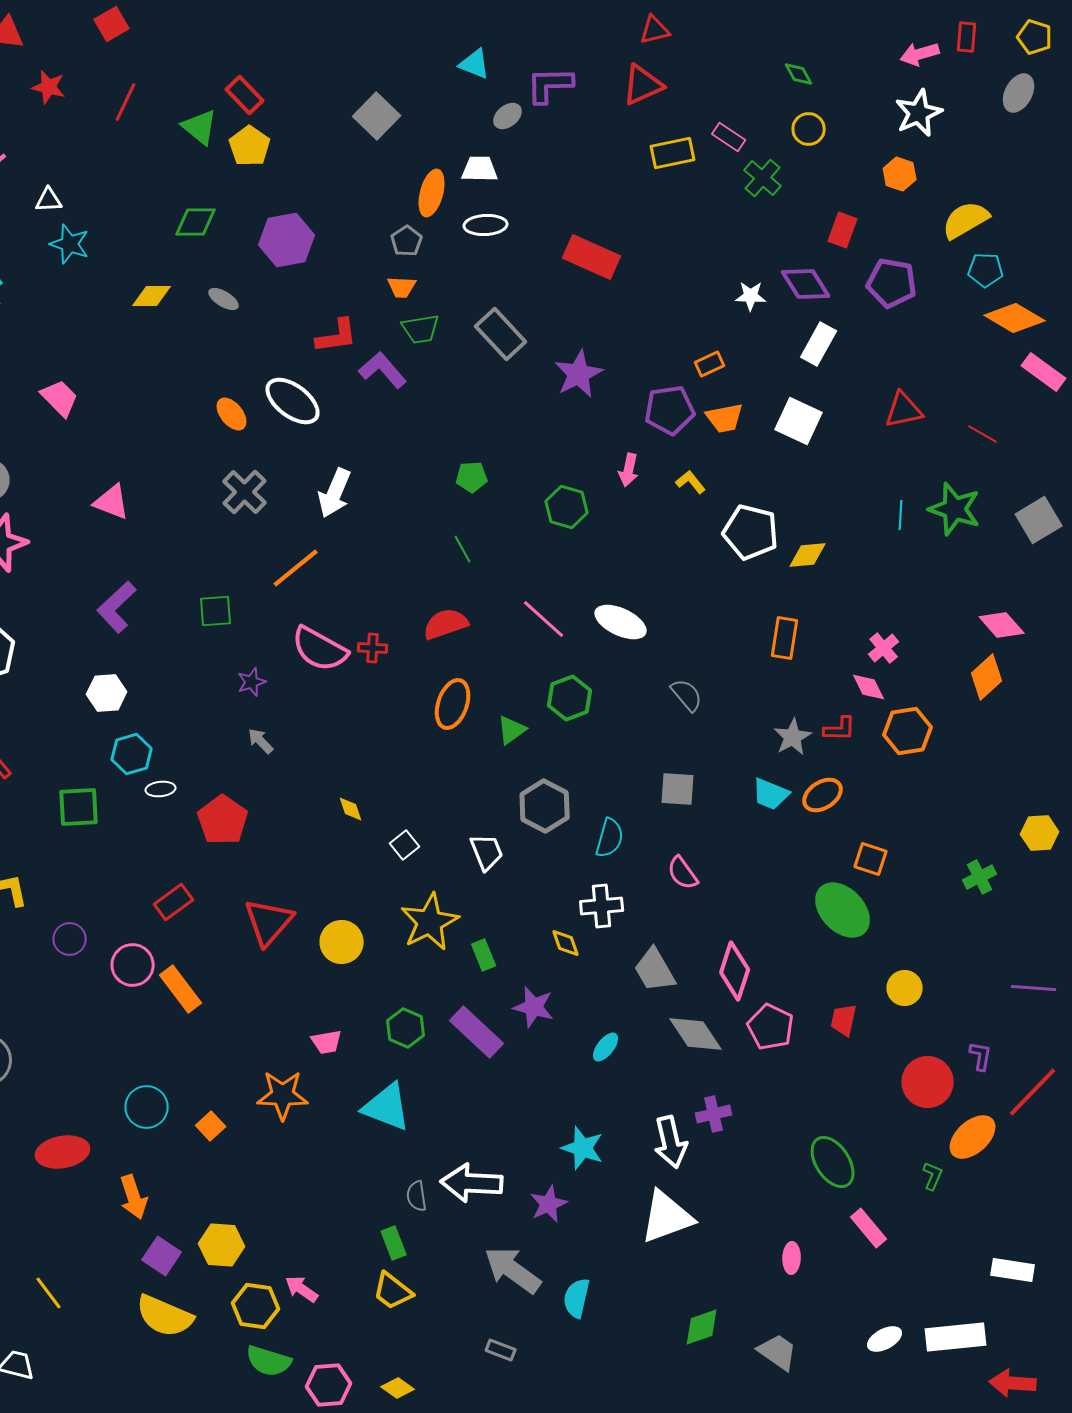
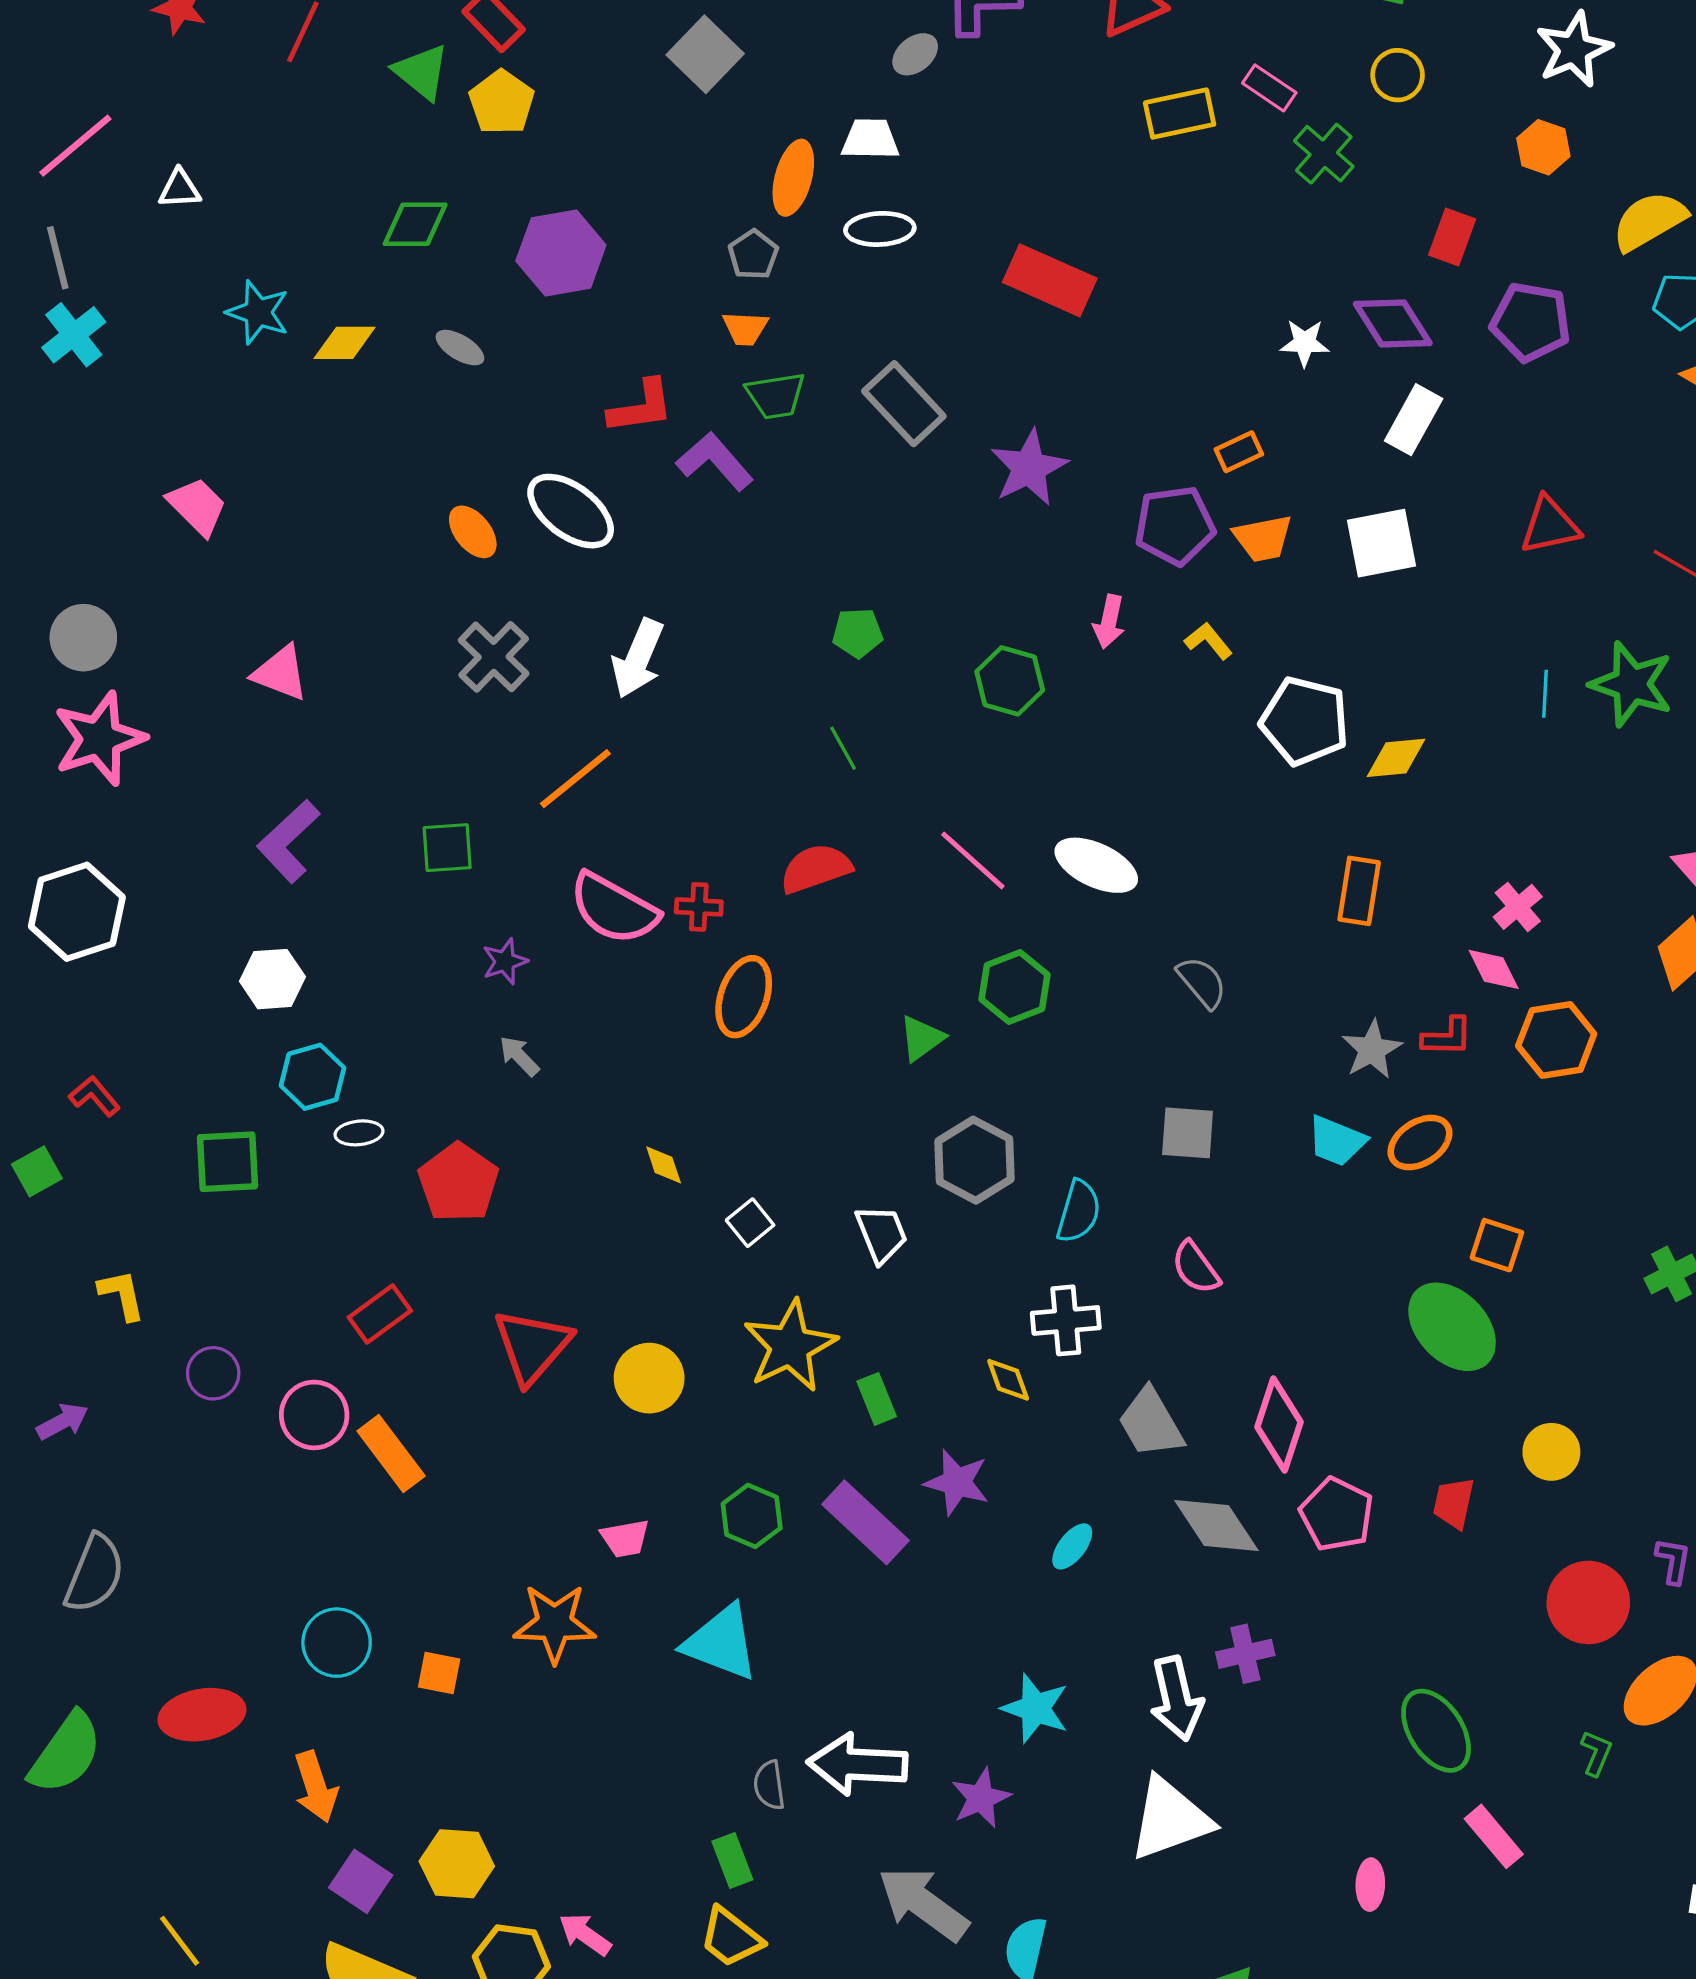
cyan star: (70, 244) -> (258, 312), moved
white square: (799, 421) -> (1382, 543), turned -36
orange ellipse: (453, 704) -> (744, 997), moved
orange square: (211, 1126) -> (439, 1673), turned -36

